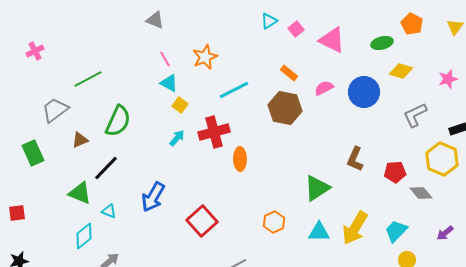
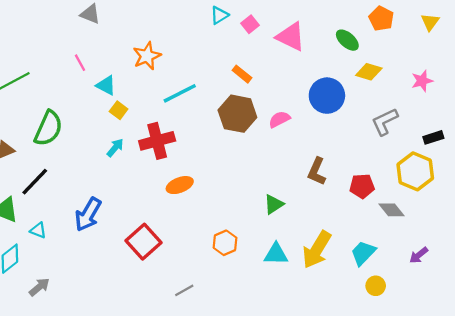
green ellipse: (382, 43) -> (347, 40), turned 55
pink line: (165, 59) -> (80, 63), moved
pink semicircle: (324, 88) -> (279, 119), moved
orange ellipse: (240, 159) -> (180, 185), moved, turned 70
green triangle: (317, 188) -> (274, 204), size x0.7

